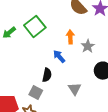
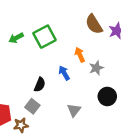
orange arrow: (70, 37) -> (80, 55), turned -32
black semicircle: (47, 75) -> (40, 85), moved

